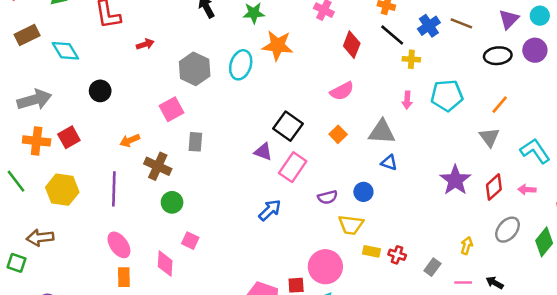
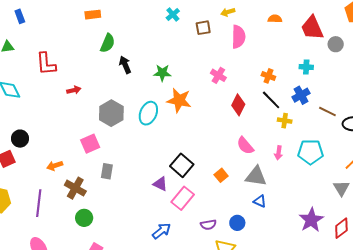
brown line: (461, 23) -> (327, 111), moved
black circle: (100, 91) -> (20, 139), moved
pink semicircle: (342, 91) -> (245, 146), moved, turned 72

